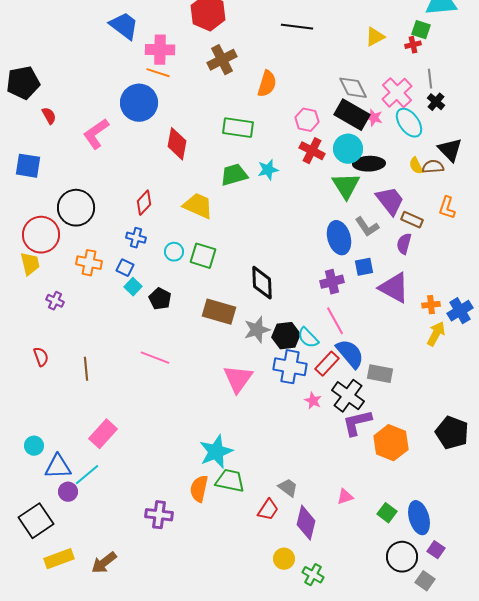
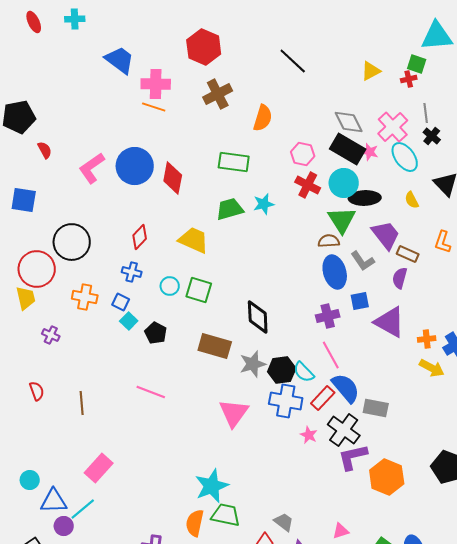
black line: (297, 27) -> (293, 61), turned 36
blue circle: (139, 103) -> (135, 166), moved
brown semicircle: (433, 167) -> (329, 241), moved
yellow arrow: (436, 334) -> (432, 368), turned 90

